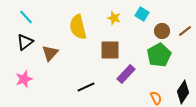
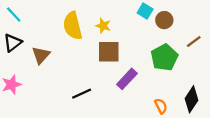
yellow star: (114, 18) -> (103, 26), moved
brown circle: (162, 31) -> (164, 20), moved
brown line: (185, 31) -> (194, 42), moved

